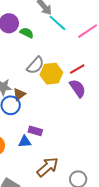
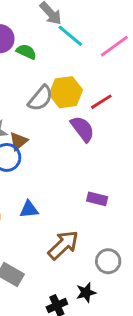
yellow hexagon: (51, 74) -> (66, 92), moved
purple semicircle: (78, 88) -> (82, 129), moved
purple rectangle: (35, 131) -> (97, 199), moved

